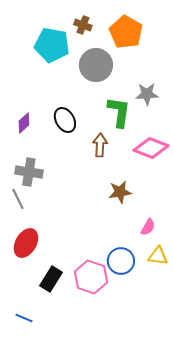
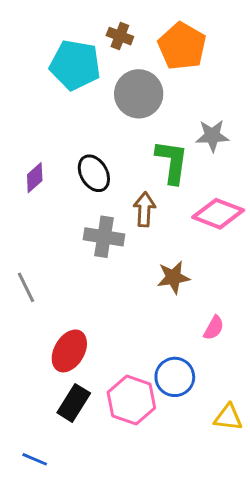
gray cross: (29, 172) -> (104, 237), moved
red ellipse: (26, 243) -> (69, 351), moved
yellow triangle: (158, 256) -> (228, 417), moved

